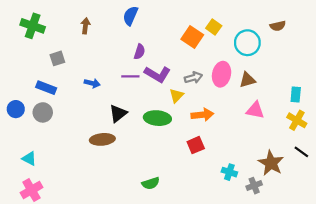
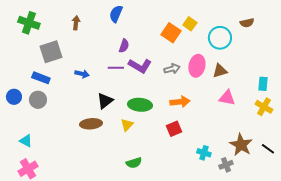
gray square: (57, 58) -> (51, 52), size x1.6
yellow triangle: (177, 96) -> (127, 125), moved
black line: (301, 152) -> (268, 149), moved

